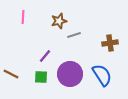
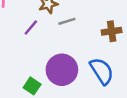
purple line: (45, 56) -> (31, 28), moved
green square: (41, 77) -> (32, 86), moved, turned 32

